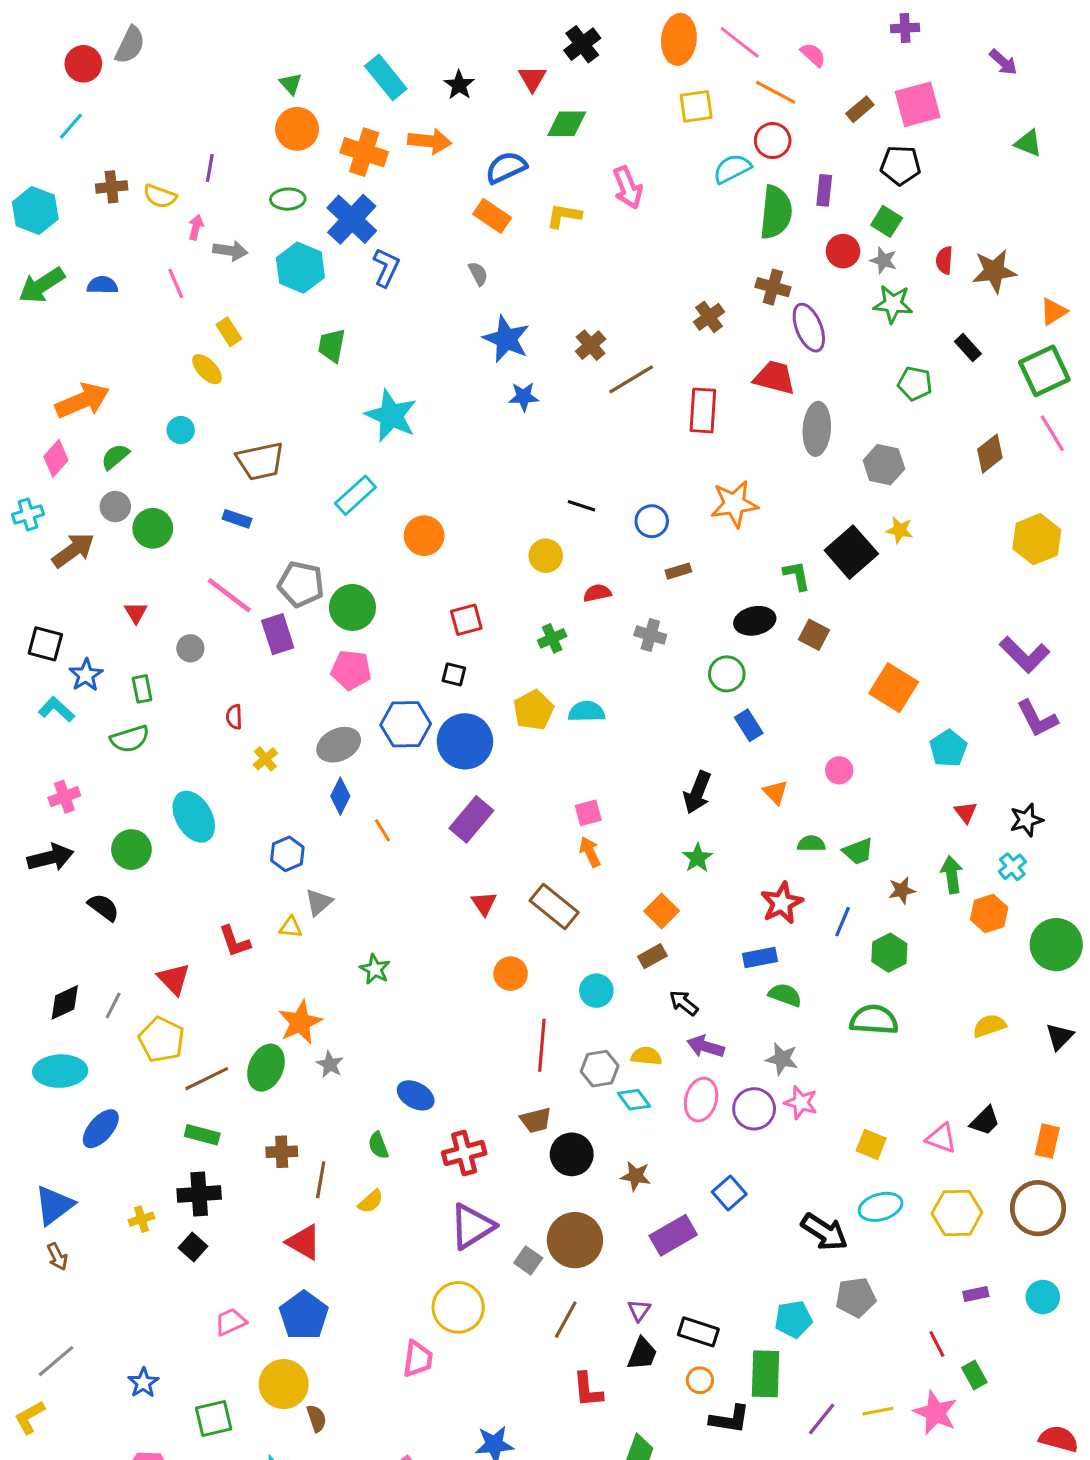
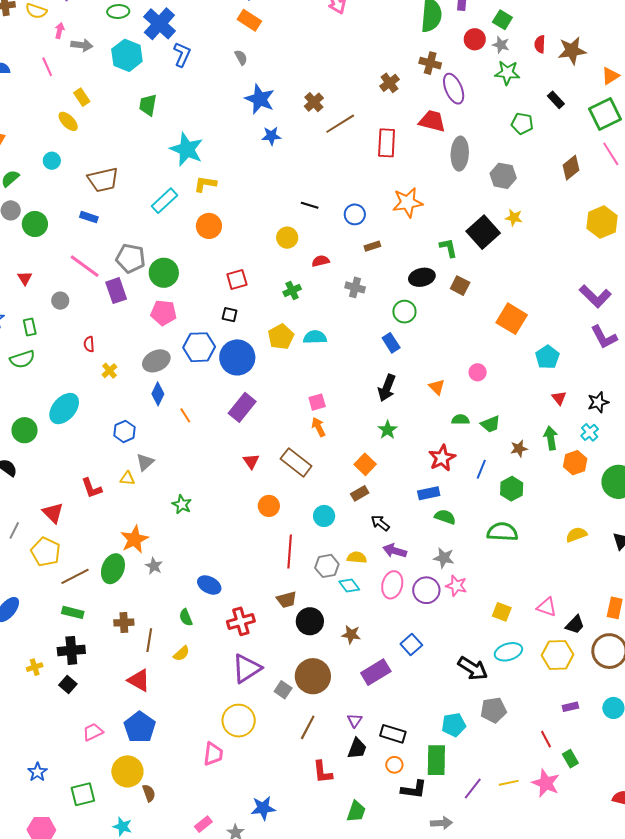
yellow L-shape: (564, 216) -> (205, 184), moved
blue rectangle: (749, 725) -> (391, 343), moved
cyan ellipse: (194, 817) -> (64, 409), turned 72
black trapezoid: (985, 1121) -> (575, 625), moved

